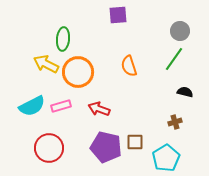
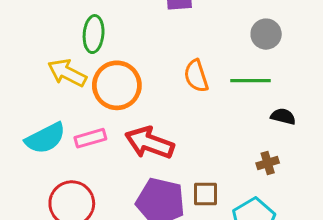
gray circle: (180, 31) -> (266, 34), moved
green line: (174, 59) -> (251, 81), moved, turned 55
red arrow: (99, 109) -> (149, 143), size x1.4

